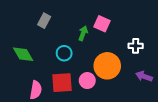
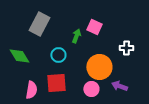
gray rectangle: (44, 21) -> (39, 24), size x1.6
purple arrow: (144, 76) -> (119, 86), moved
pink circle: (87, 81) -> (91, 89), moved

